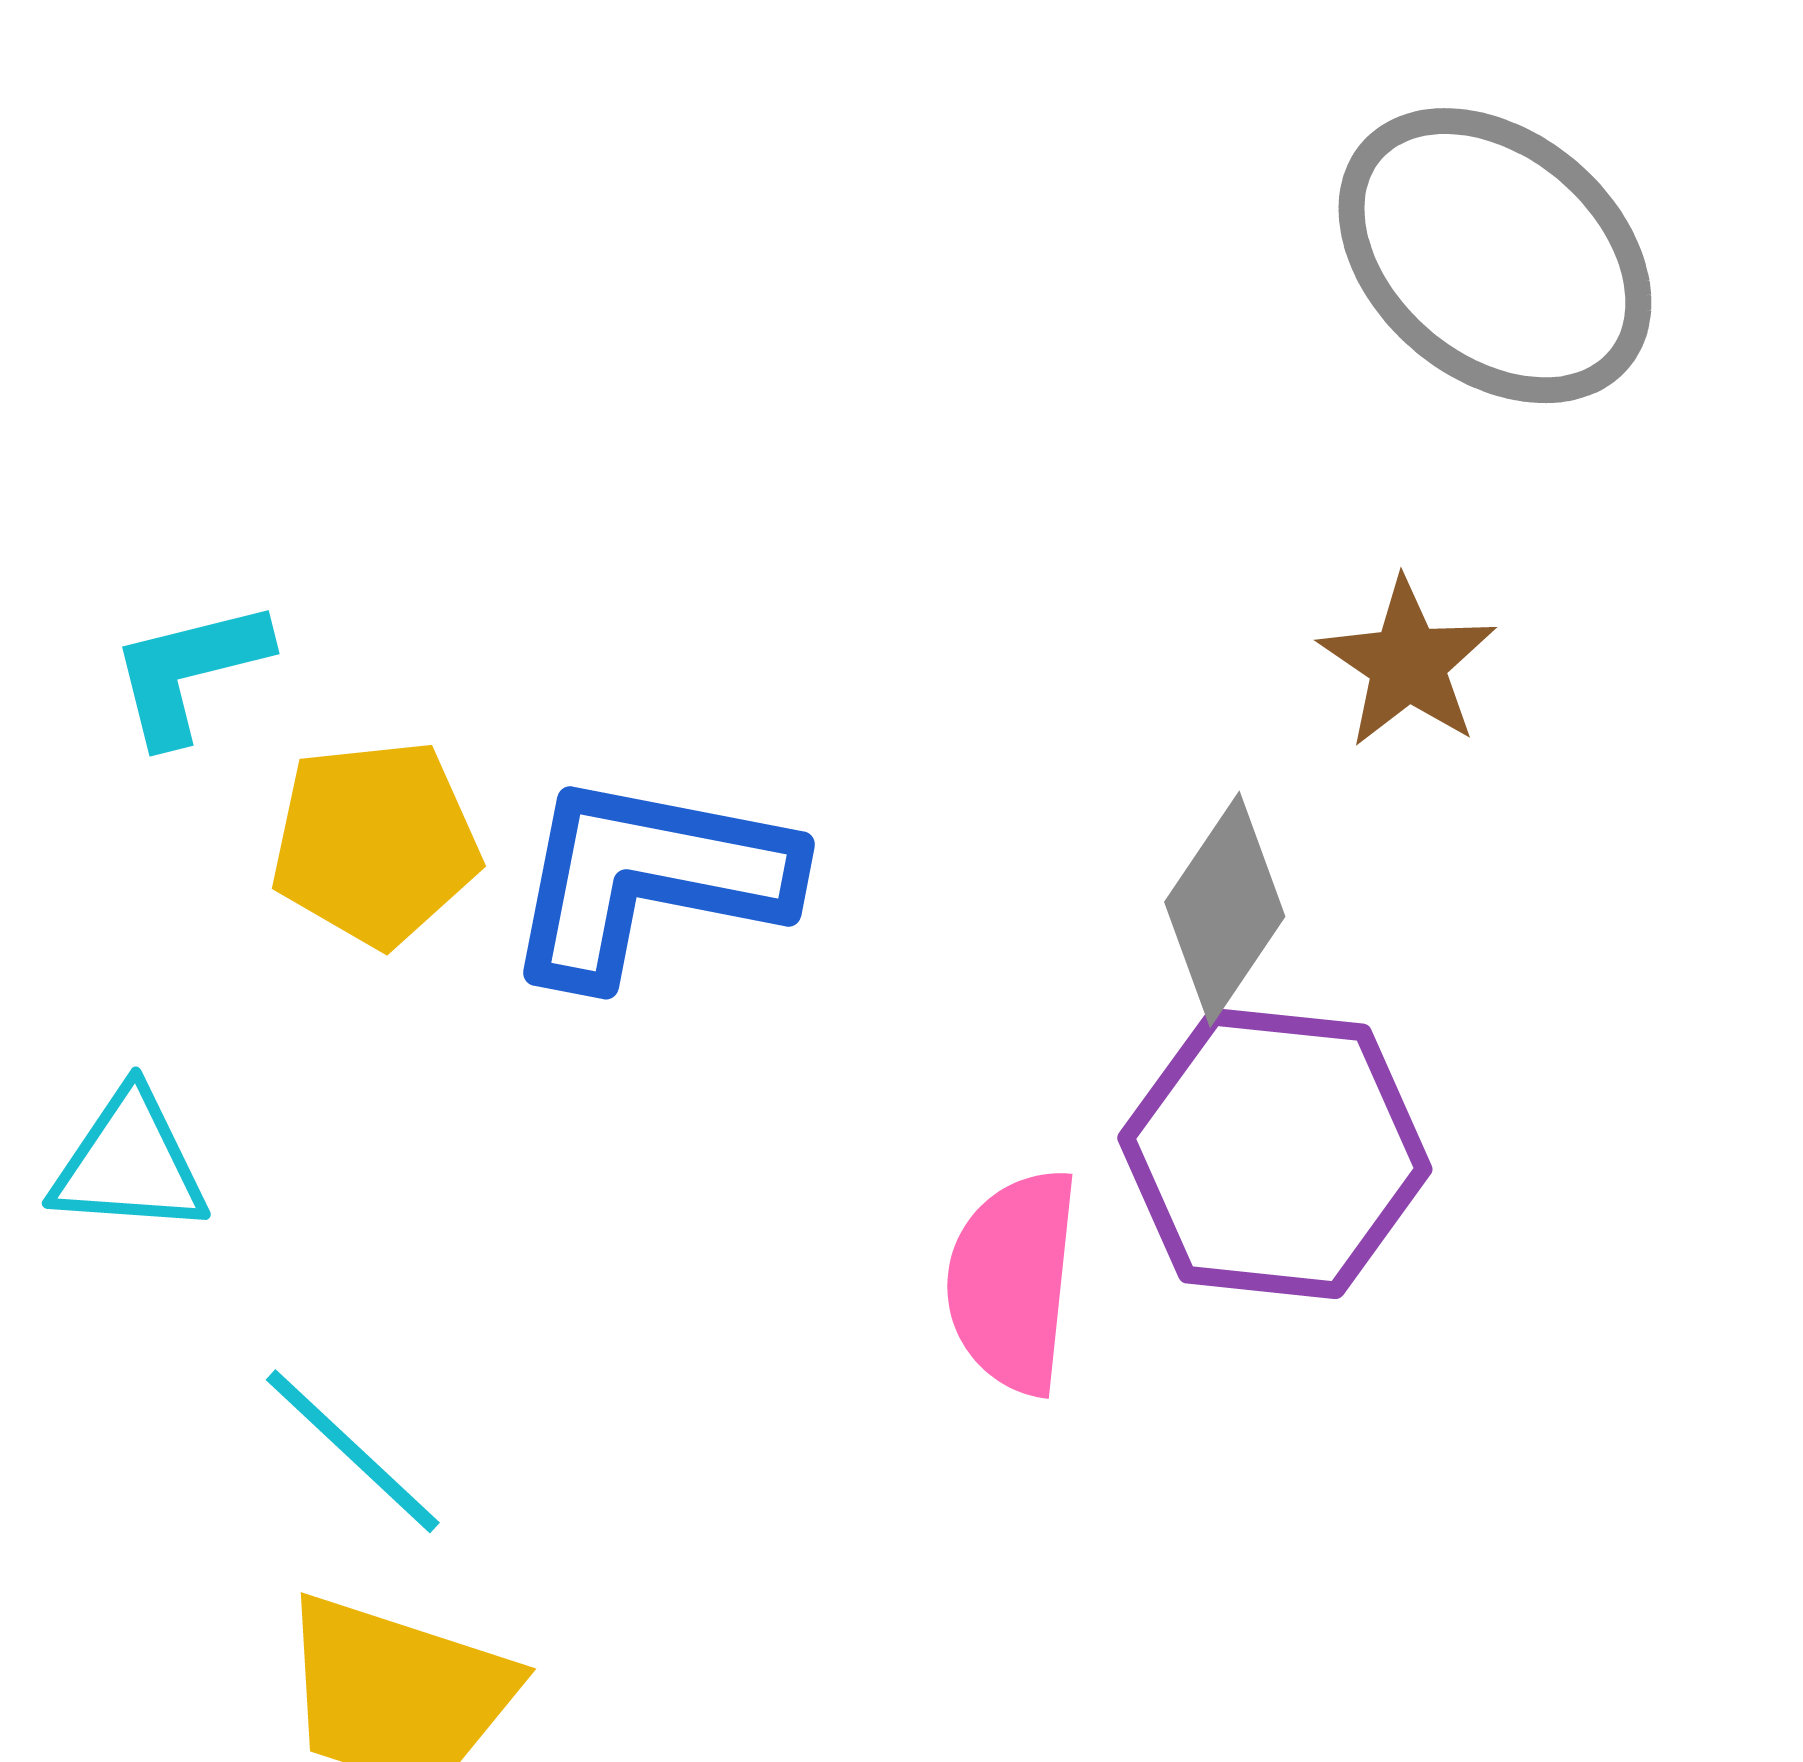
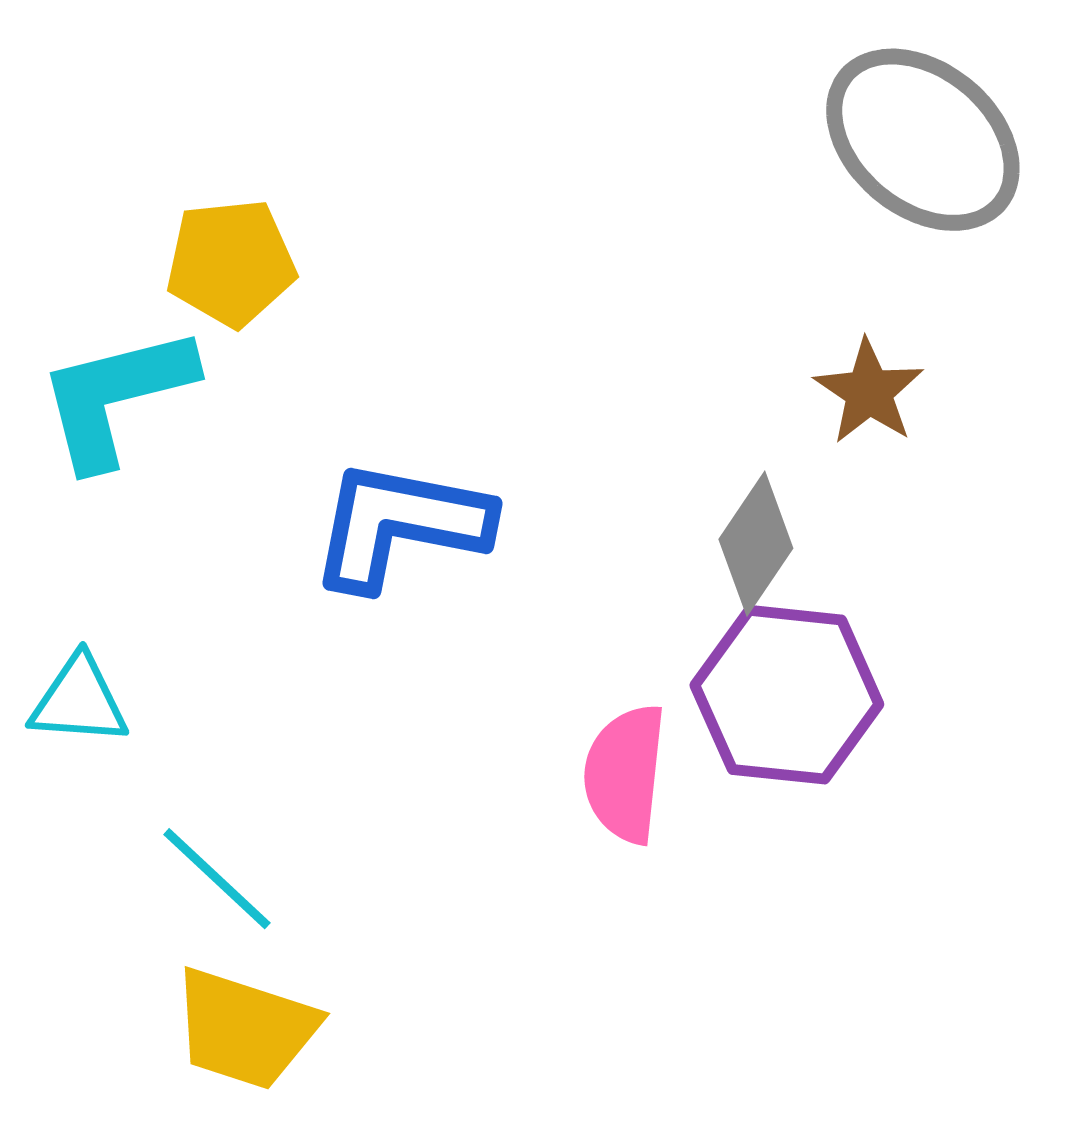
cyan L-shape: (189, 671) -> (116, 397), size x1.6
yellow pentagon: (375, 843) -> (231, 263), moved

